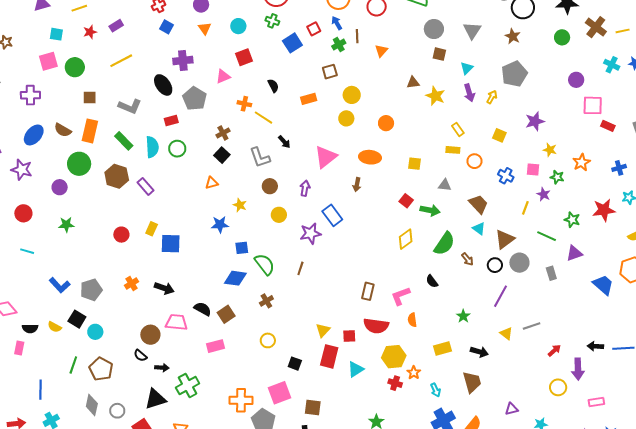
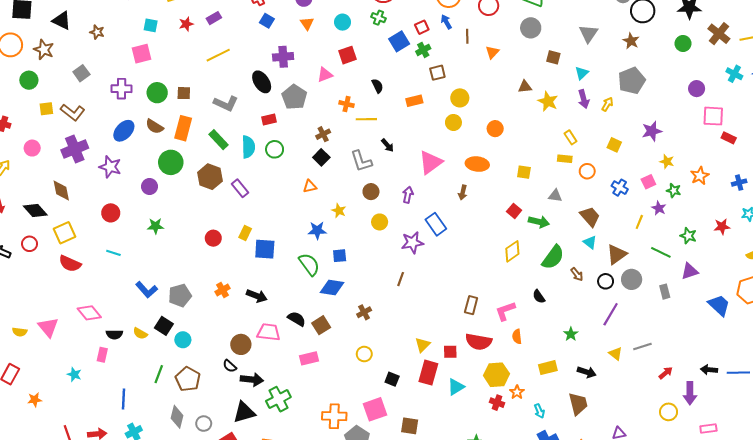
gray circle: (434, 29) -> (531, 28), moved
green cross: (339, 45) -> (423, 50), moved
green circle: (75, 67) -> (157, 93), moved
yellow line: (264, 118) -> (366, 119), turned -36
pink square: (533, 170) -> (648, 182), turned -32
red star: (604, 210) -> (722, 227), size x0.7
green semicircle: (265, 264) -> (309, 264), moved
black arrow: (162, 368) -> (252, 379), size x1.5

